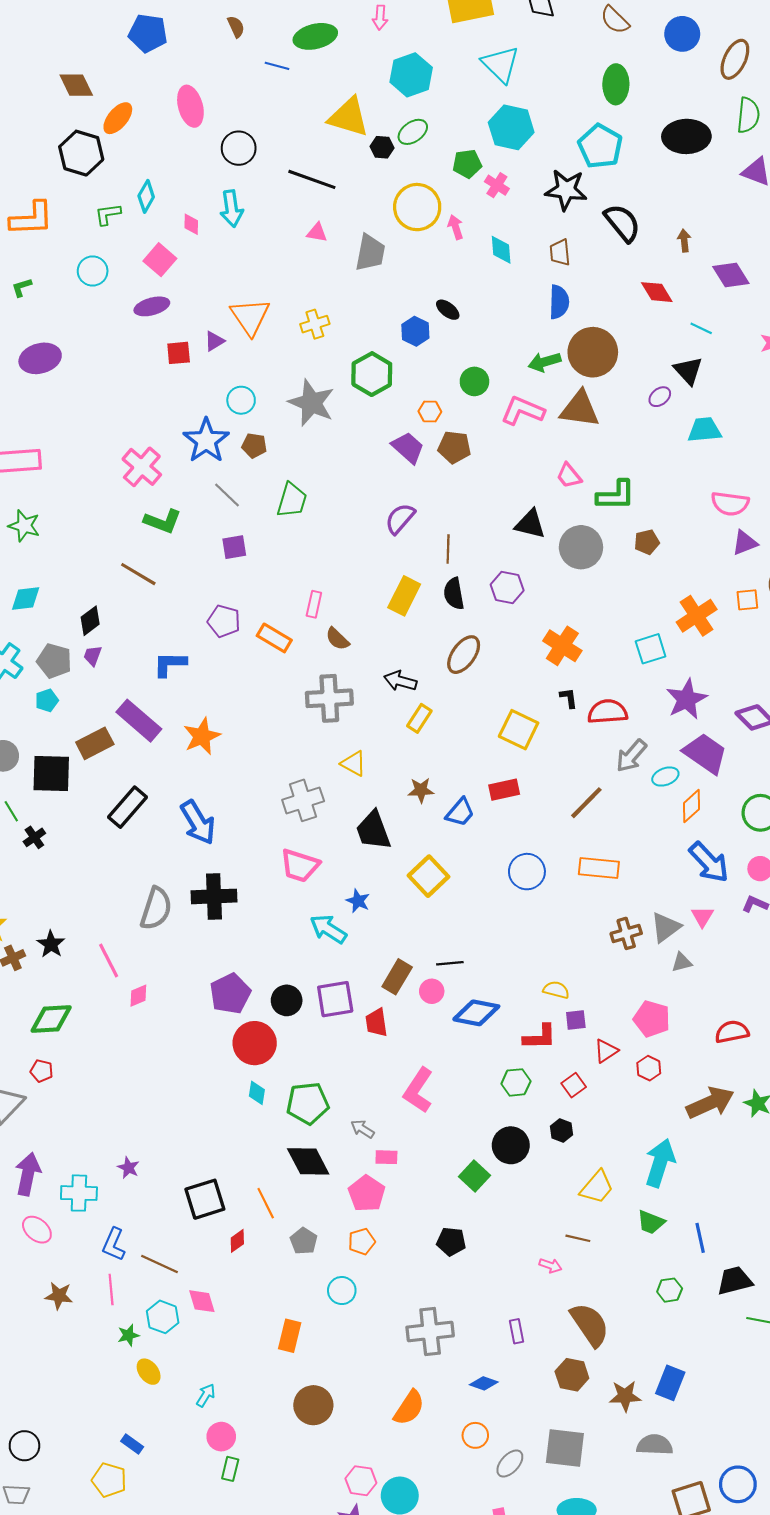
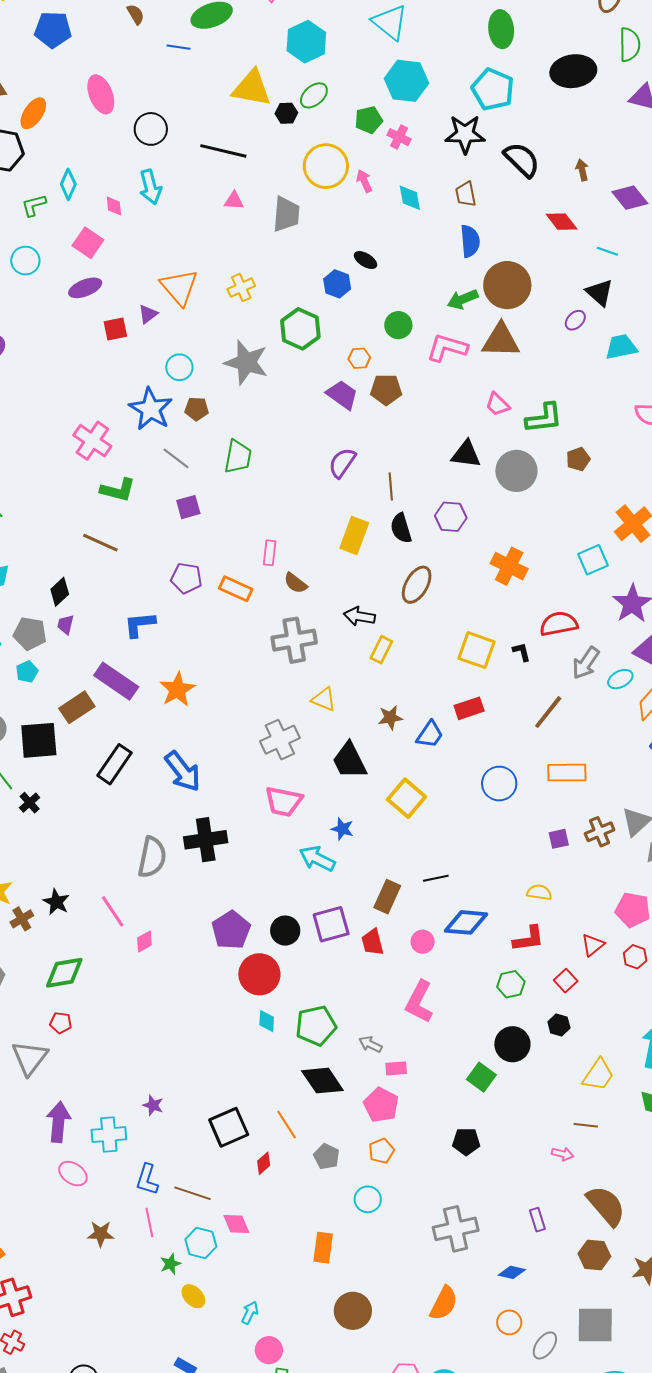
black L-shape: (569, 698) -> (522, 652), moved
pink circle: (432, 991) -> (423, 942), moved
purple square: (576, 1020) -> (559, 839), moved

